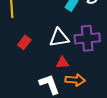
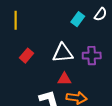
purple cross: (87, 38) -> (92, 56), size x0.7

